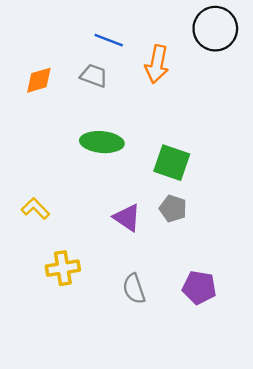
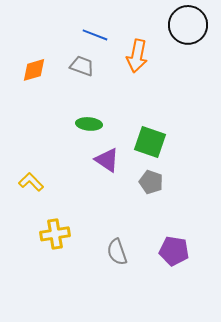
green ellipse: (102, 142) -> (89, 124), size x0.7
purple triangle: (127, 218) -> (107, 160), moved

